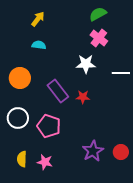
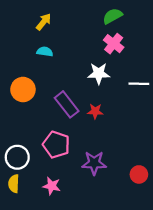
white circle: (18, 118) -> (17, 157), moved
purple star: (93, 151) -> (94, 163), moved, turned 30
yellow semicircle: (22, 159) -> (14, 184), moved

